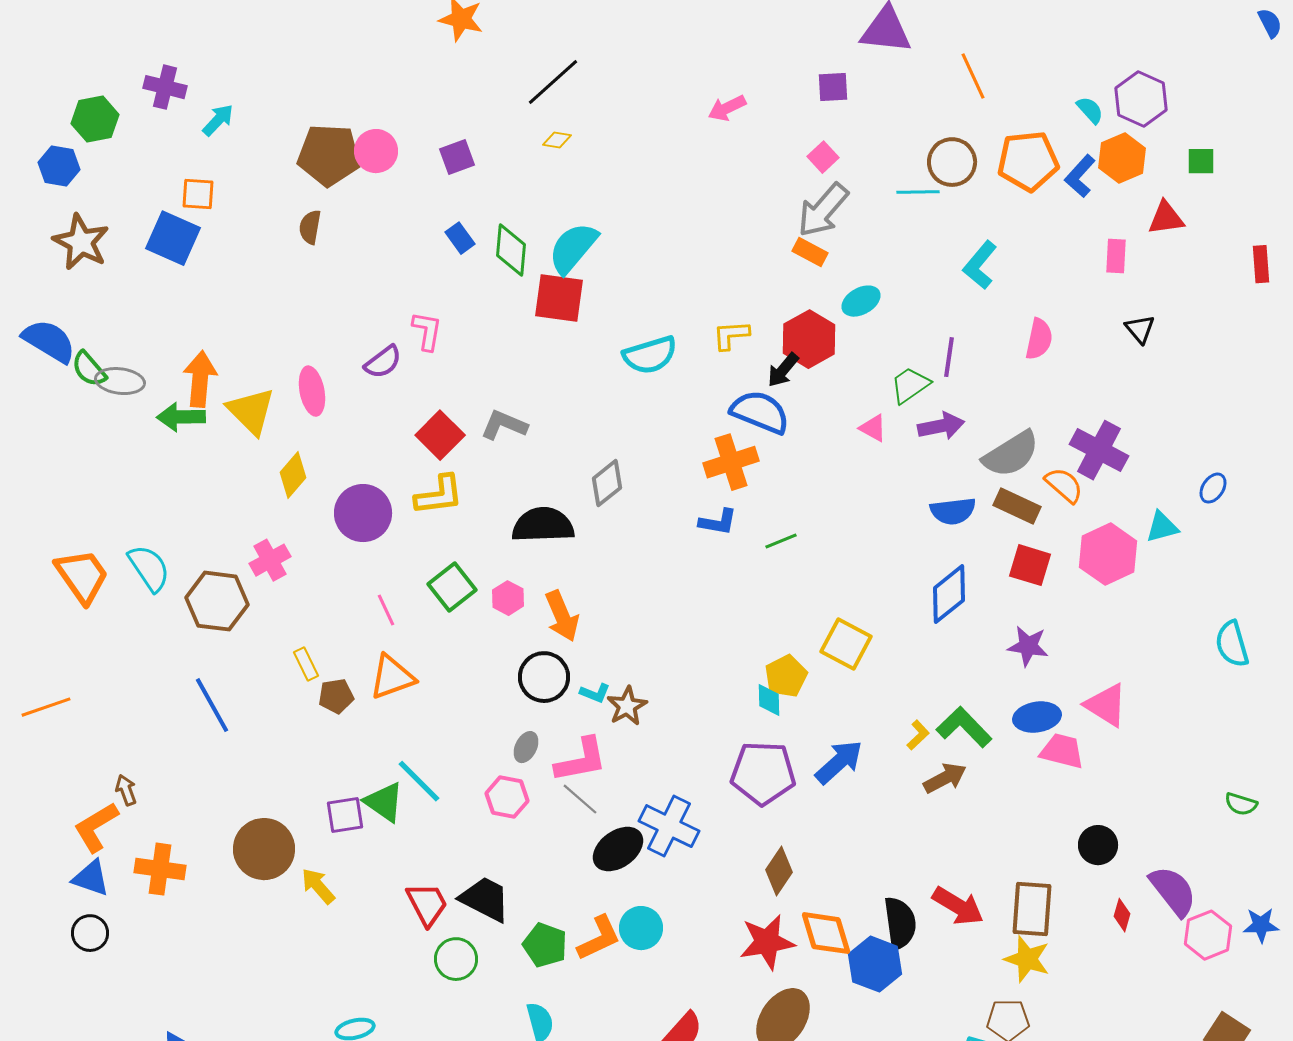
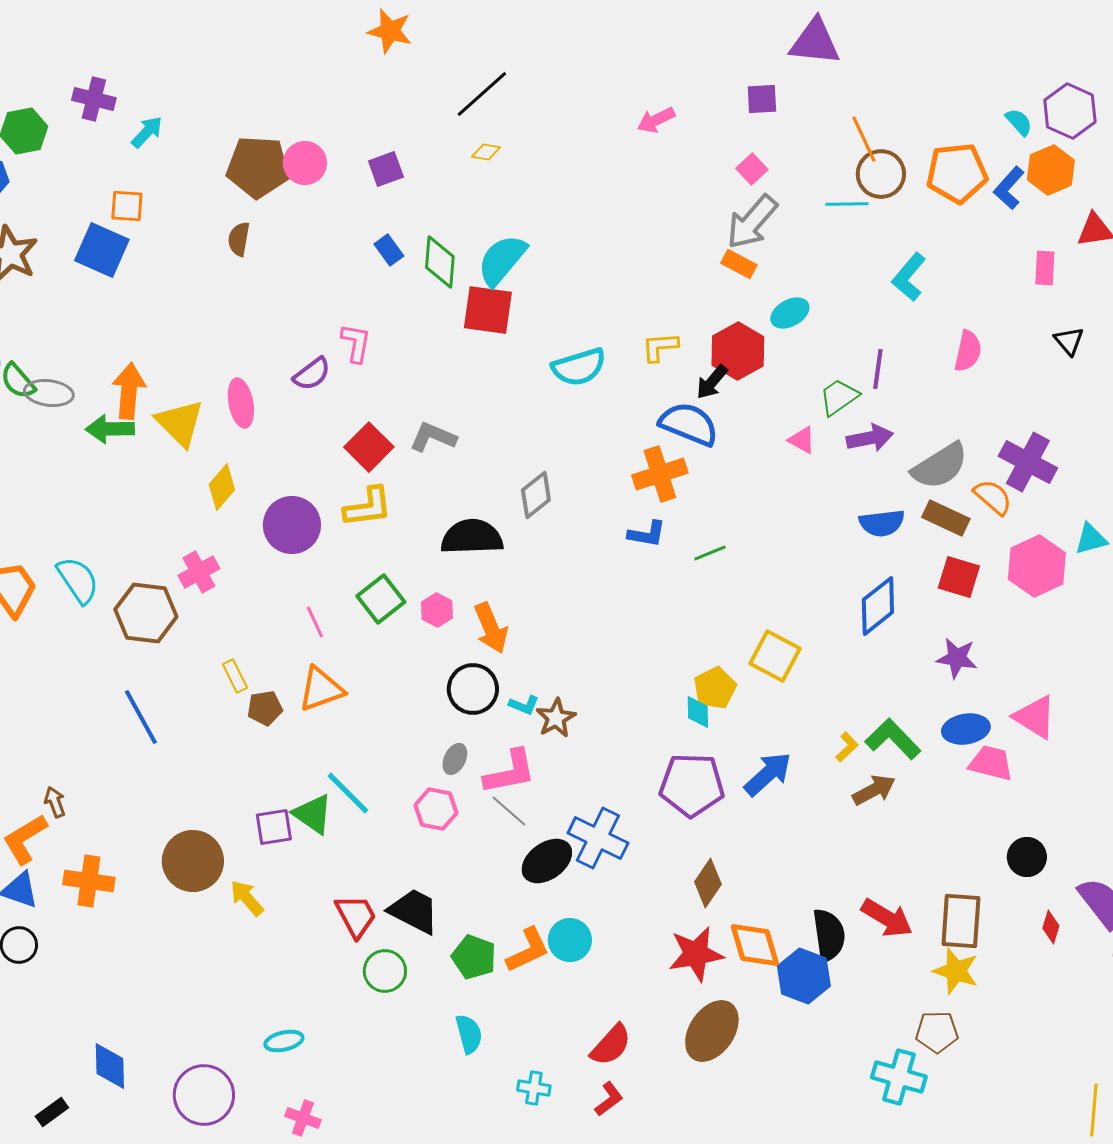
orange line: (973, 76) -> (864, 139), moved

